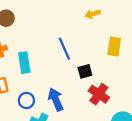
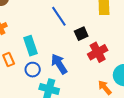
cyan rectangle: (24, 63) -> (31, 46), moved
red cross: (99, 94) -> (98, 52), turned 36

